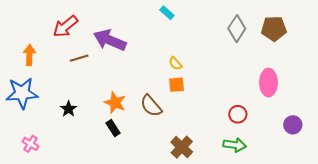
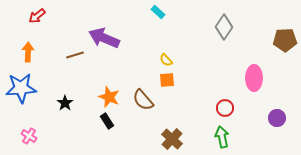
red arrow: (65, 26) -> (37, 16), moved, size x0.7
brown pentagon: (274, 29) -> (285, 40), moved
green arrow: (235, 145) -> (222, 137), turned -110

